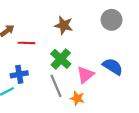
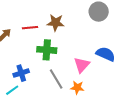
red line: (26, 43) -> (30, 28), moved
green cross: (61, 59) -> (47, 50), moved, turned -30

